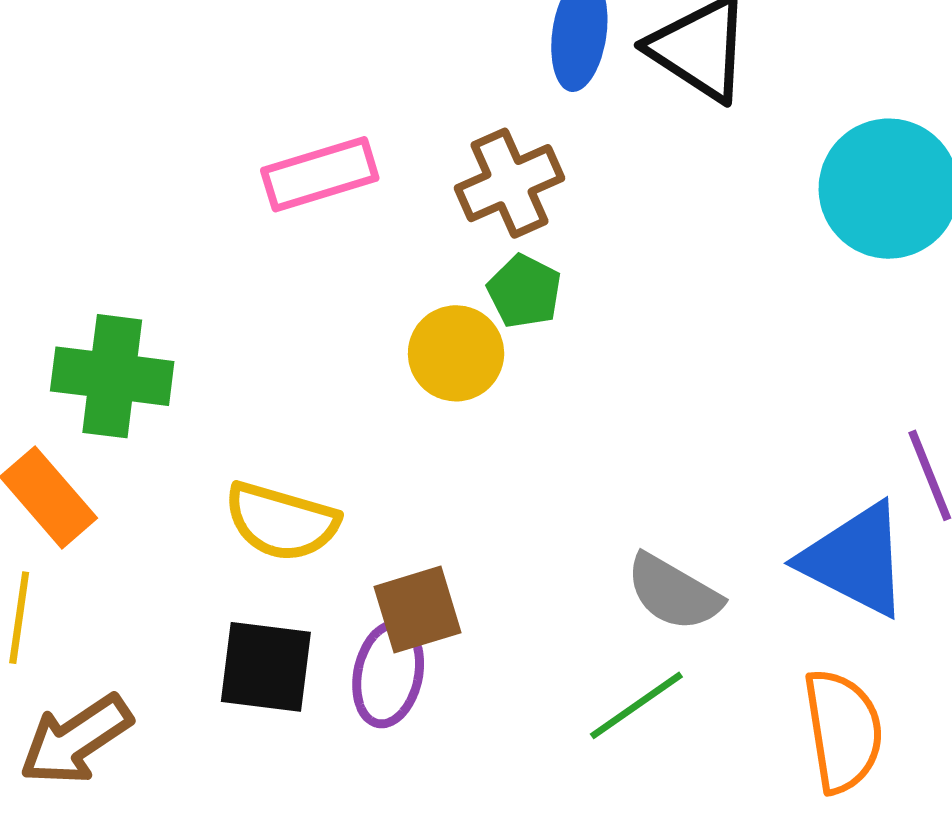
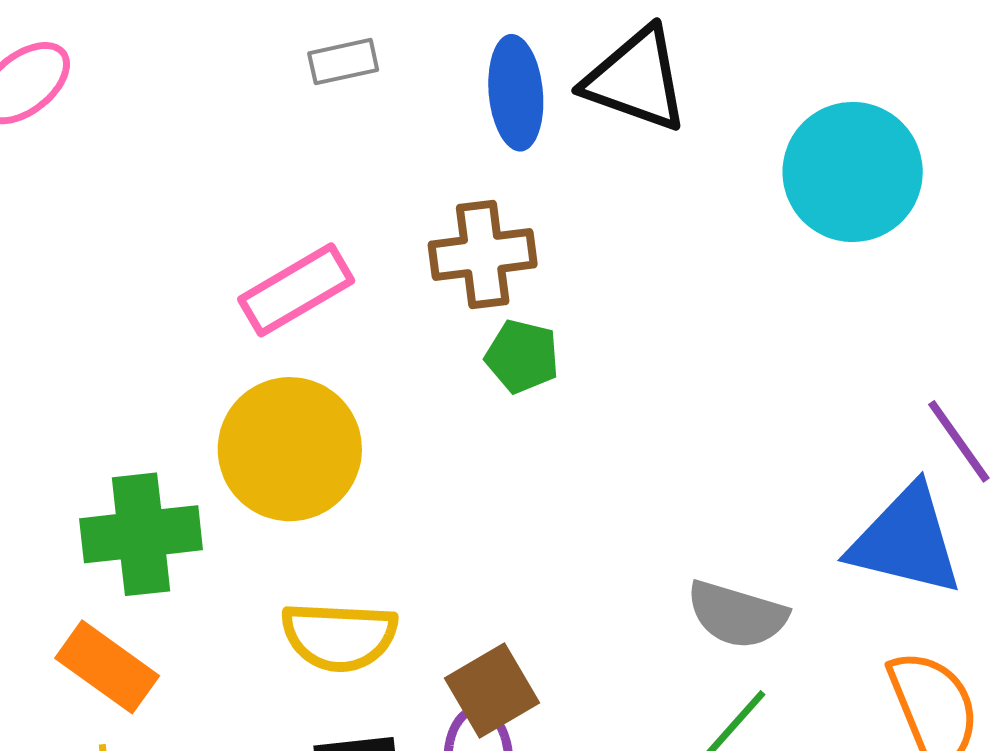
brown cross: (510, 183) -> (483, 255), turned 30
yellow circle: (456, 353) -> (290, 449), moved, size x1.5

